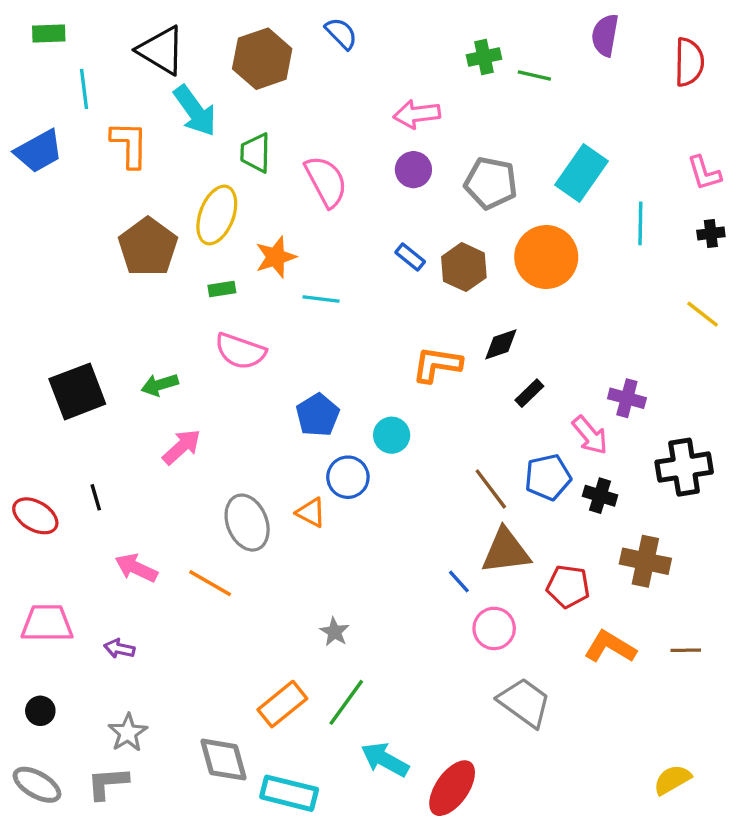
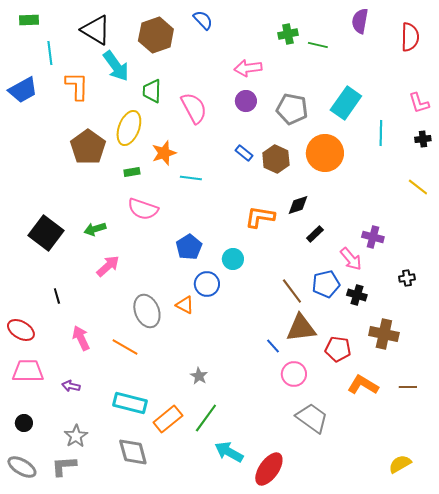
black square: (77, 391) -> (46, 233), turned -32
black cross: (684, 467) -> (407, 278), size x0.5
red ellipse: (35, 516) -> (21, 330), moved
pink arrow: (136, 568) -> (81, 338), turned 40
cyan rectangle: (289, 793) -> (130, 403), moved

